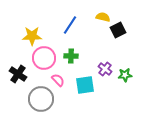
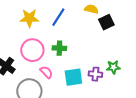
yellow star: (32, 36) -> (29, 18), moved
purple cross: (105, 69) -> (95, 74), moved, turned -32

